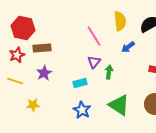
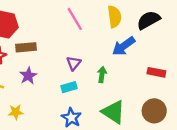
pink line: (94, 36) -> (75, 19), moved
blue arrow: (128, 47) -> (124, 46), size x1.5
purple triangle: (94, 62) -> (74, 63), moved

